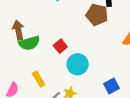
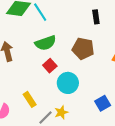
brown pentagon: (97, 15) -> (83, 49), moved
green semicircle: (29, 43) -> (45, 43), moved

